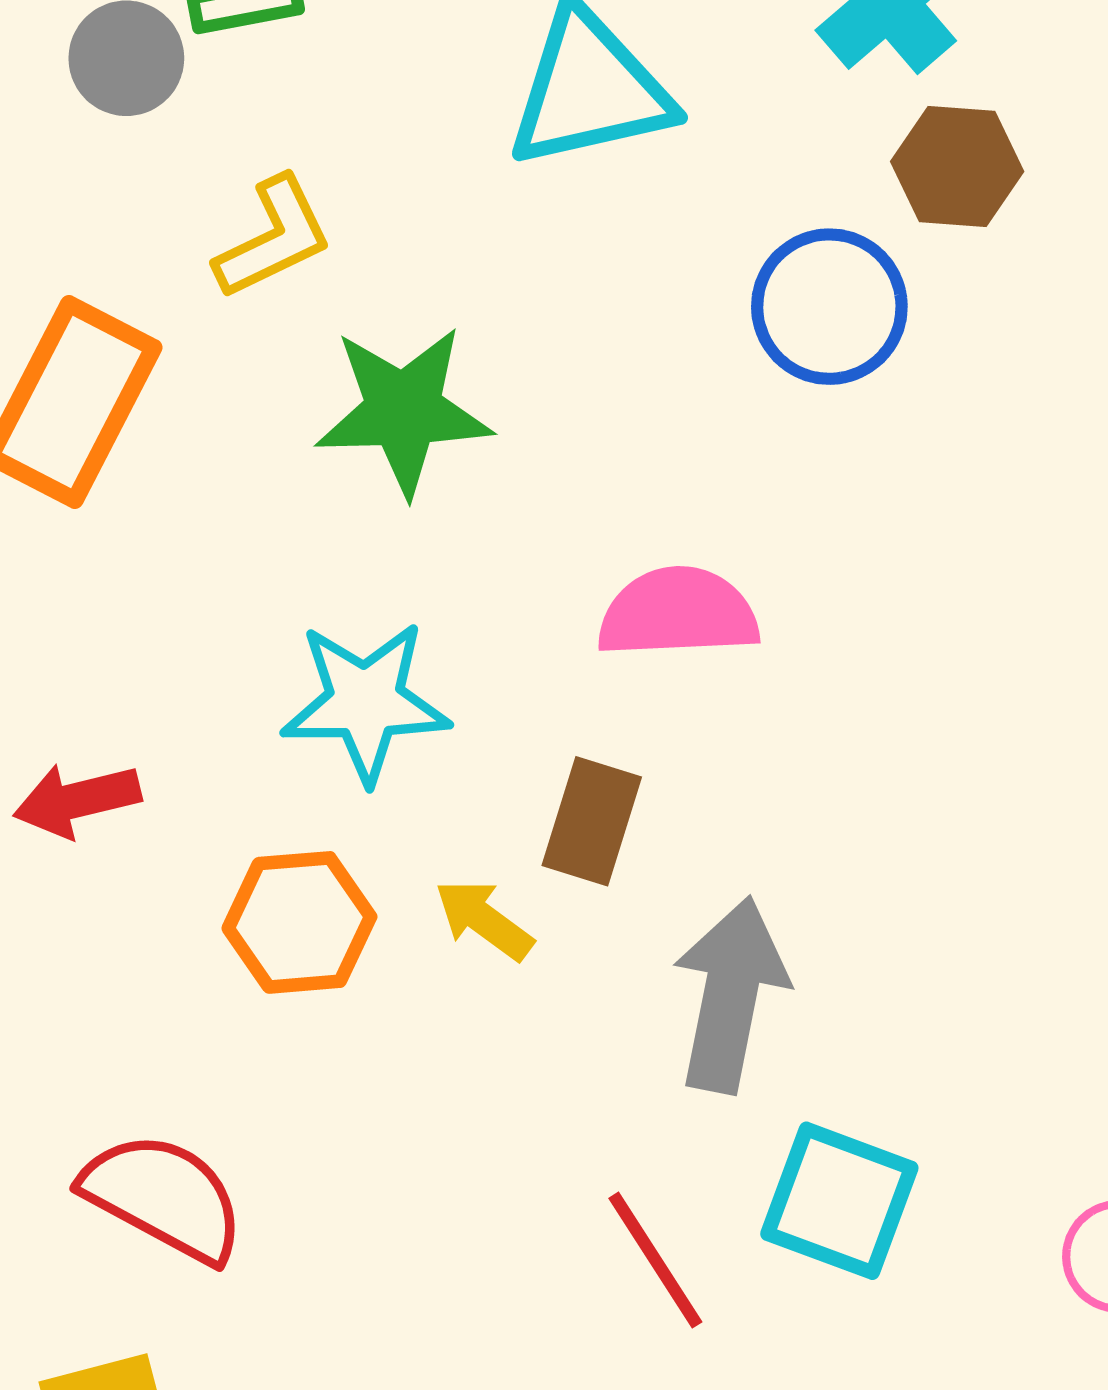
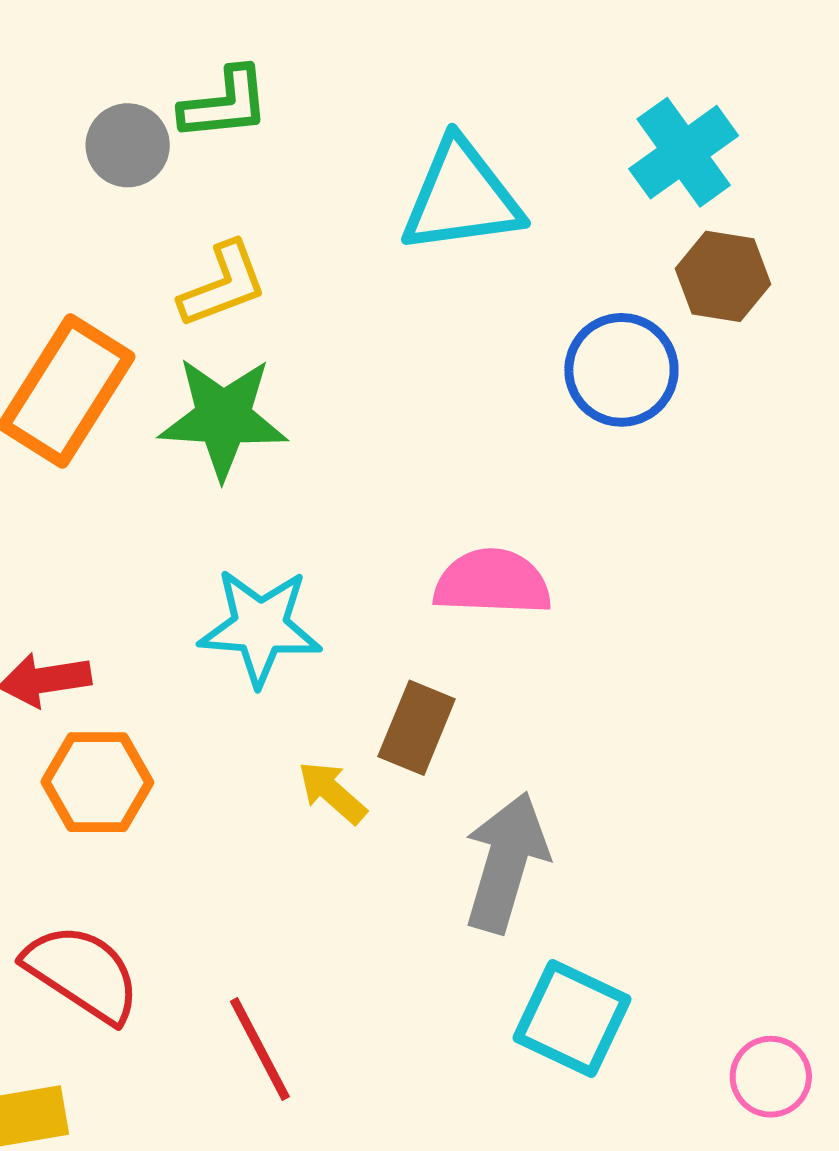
green star: (404, 411) -> (223, 418), moved
orange hexagon: (299, 922) -> (97, 782), moved
red line: (655, 1260) -> (260, 1049), moved

